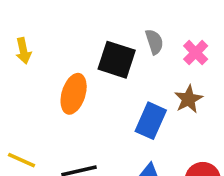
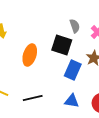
black square: (117, 60) -> (62, 45), moved

